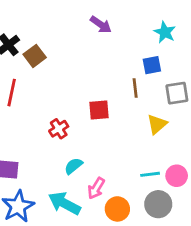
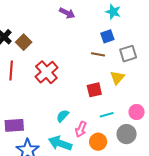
brown line: (135, 88) -> (98, 54), turned -64
red square: (99, 110) -> (94, 90), moved
red cross: (59, 129) -> (46, 72), moved, size x1.6
cyan line: (150, 174) -> (107, 115), moved

